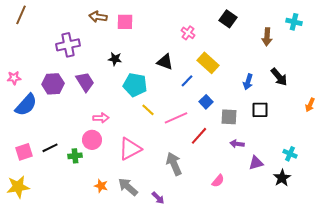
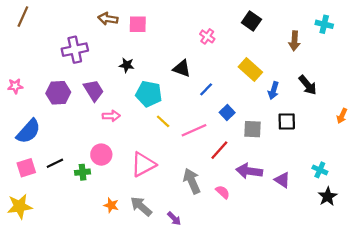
yellow rectangle: (208, 63) -> (250, 70), moved
blue semicircle: (26, 105) -> (28, 131), moved
pink arrow: (101, 118) -> (111, 116), moved
purple arrow: (237, 144) -> (249, 171), moved, size x1.6
purple triangle: (256, 163) -> (282, 180), turned 49
black star: (282, 178) -> (328, 196), moved
pink semicircle: (218, 181) -> (223, 192), moved, turned -88

